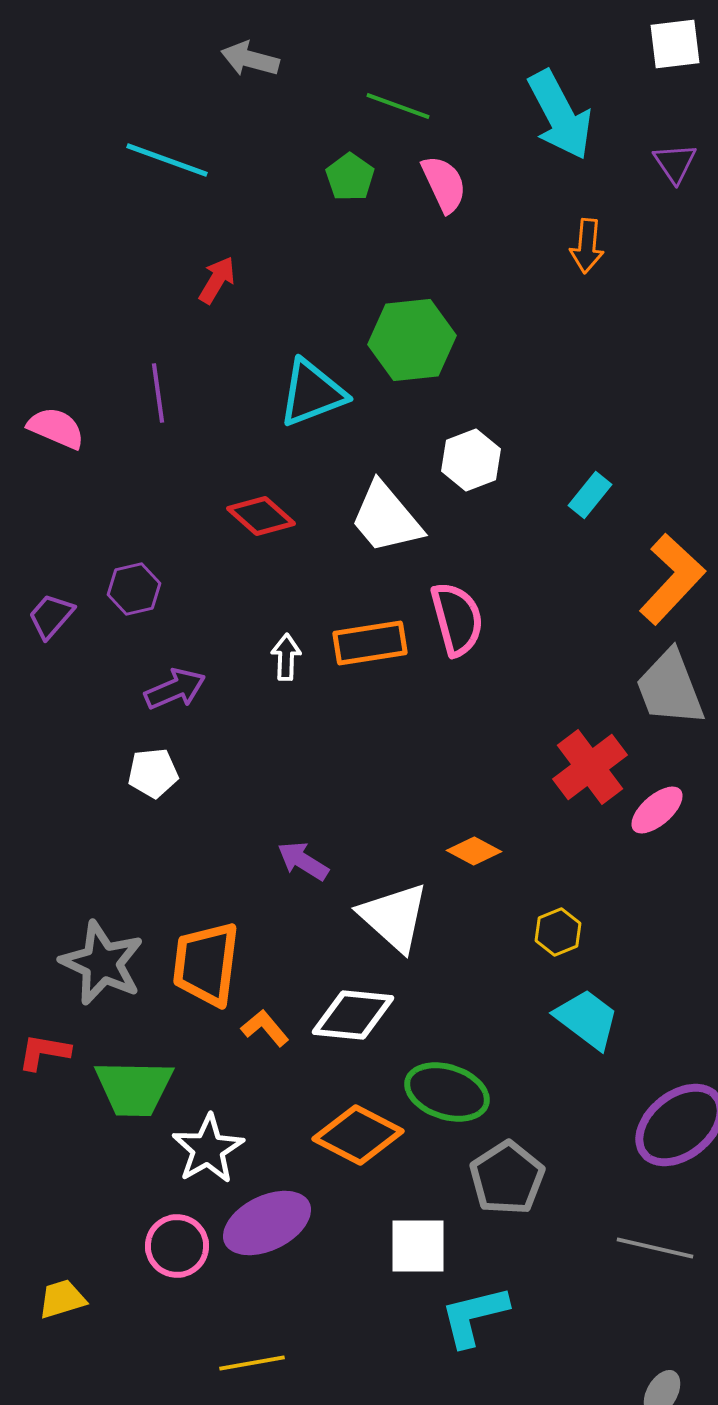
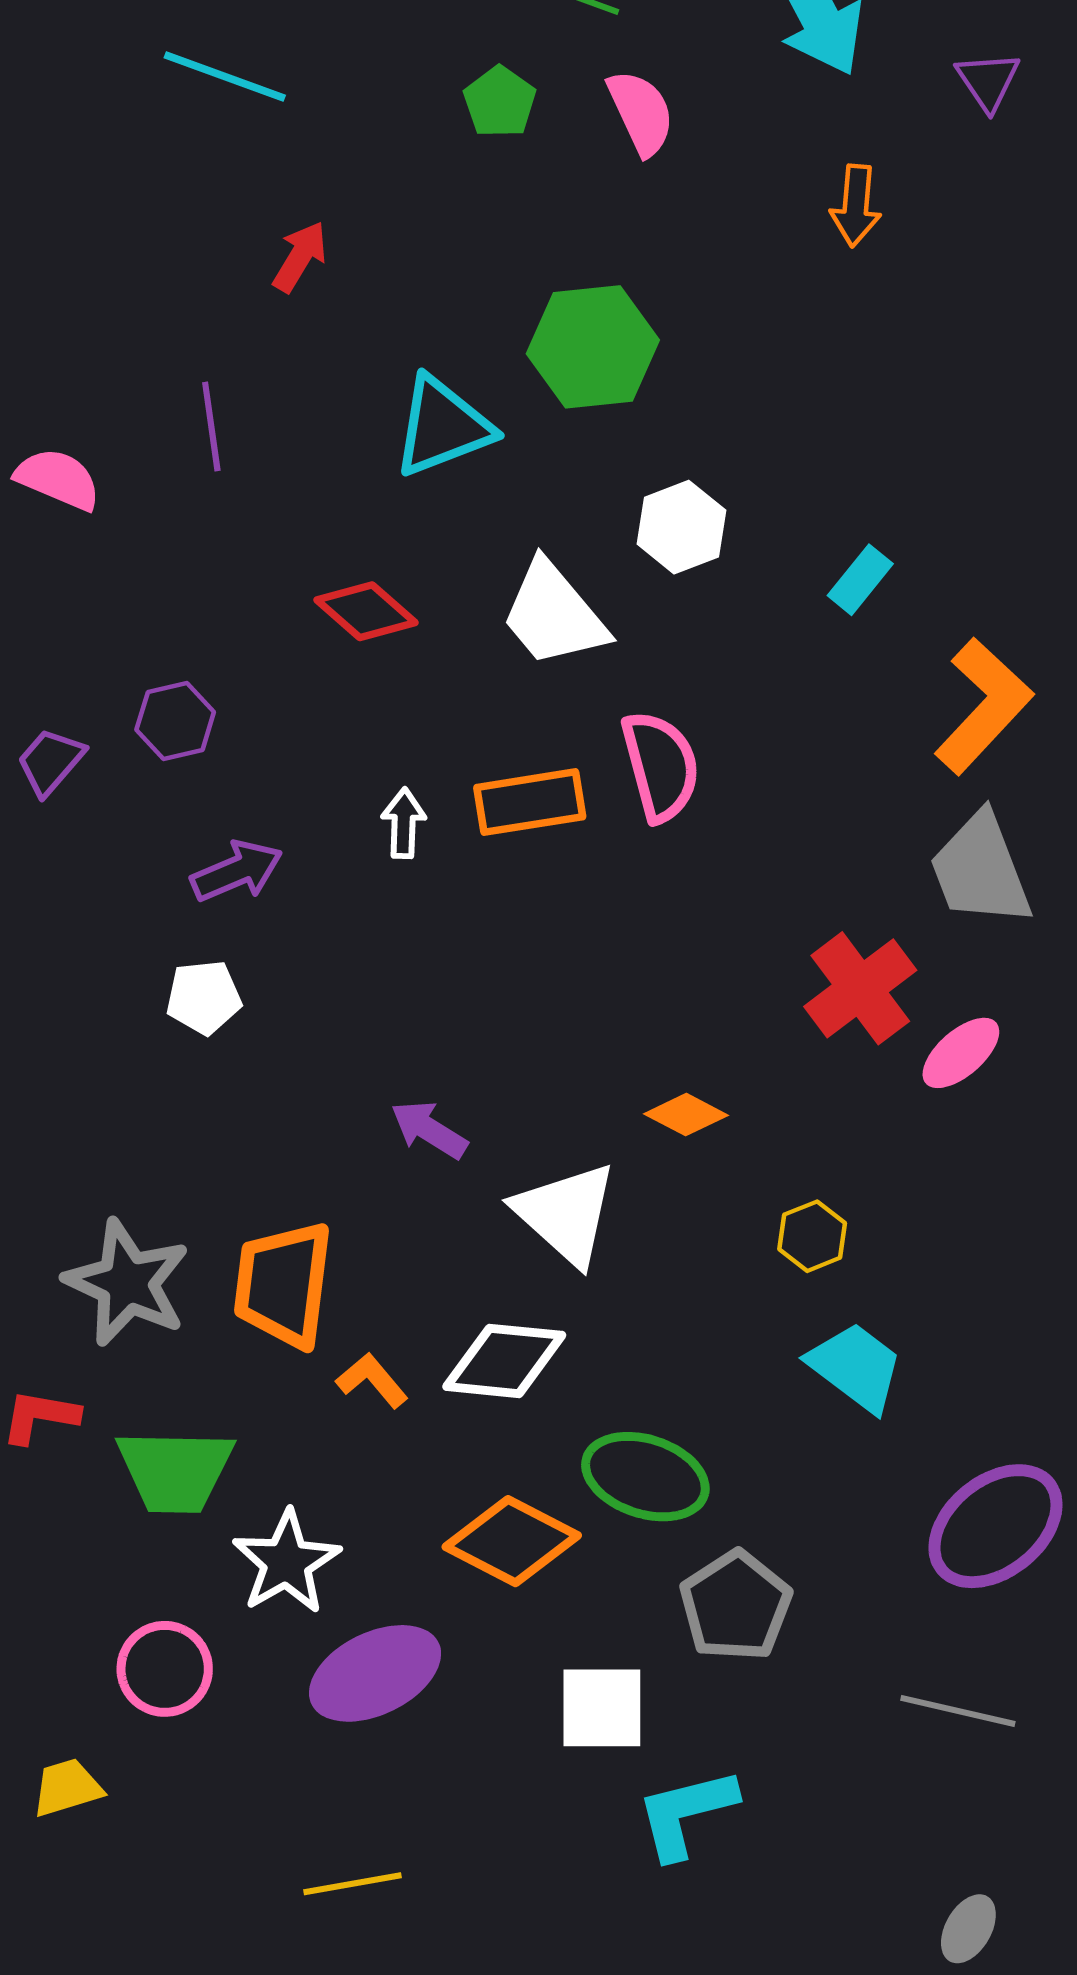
pink circle: (177, 1246) -> (165, 1669), moved

